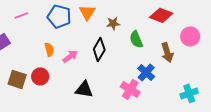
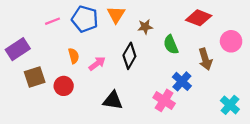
pink line: (21, 15) -> (52, 21), moved
brown square: (17, 79) -> (35, 77), moved, turned -36
cyan cross: (189, 93) -> (230, 105), turned -30

